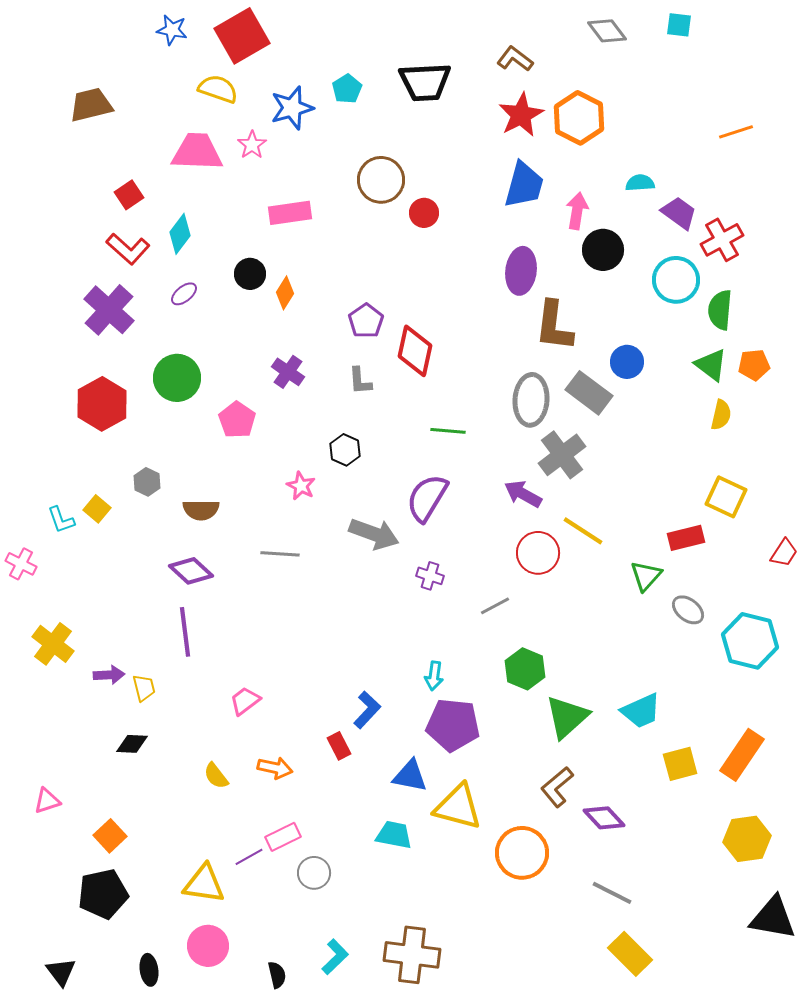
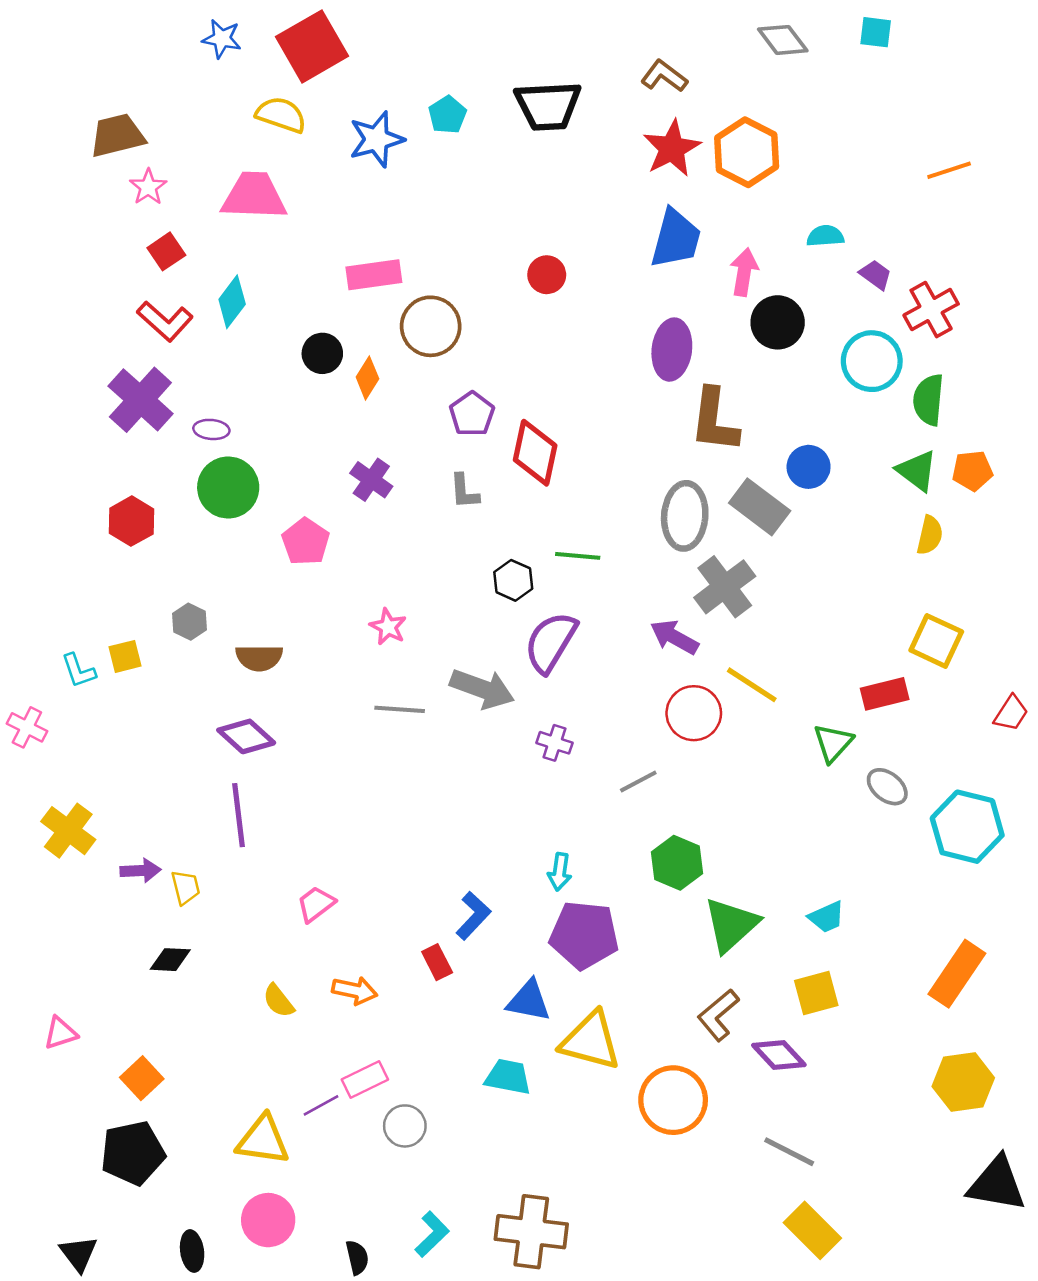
pink star: (252, 145) -> (148, 187), moved
brown circle: (381, 180) -> (431, 326), moved
purple trapezoid: (679, 213) -> (876, 275), size x0.7
purple ellipse: (184, 294) -> (211, 429), moved, turned 44
red hexagon: (102, 404) -> (131, 521), size x0.7
black hexagon: (345, 450) -> (513, 580), moved
yellow square: (97, 509) -> (125, 656), turned 36
gray line: (280, 554) -> (400, 709), moved
cyan trapezoid: (641, 711) -> (827, 917), size x0.7
yellow square: (680, 764) -> (816, 993), moved

